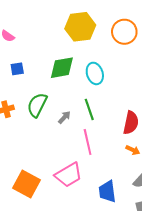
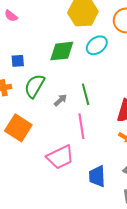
blue square: (17, 69) -> (18, 61), moved
cyan ellipse: (95, 73) -> (97, 45), moved, turned 65
orange square: (27, 184) -> (18, 128), moved

